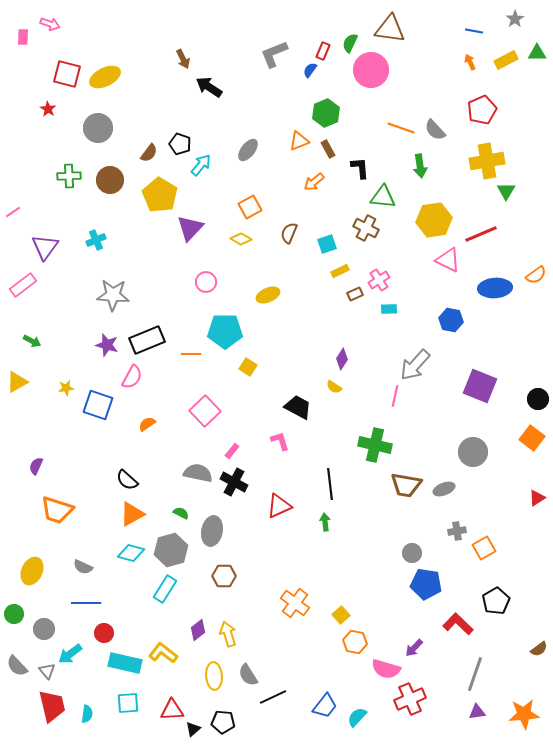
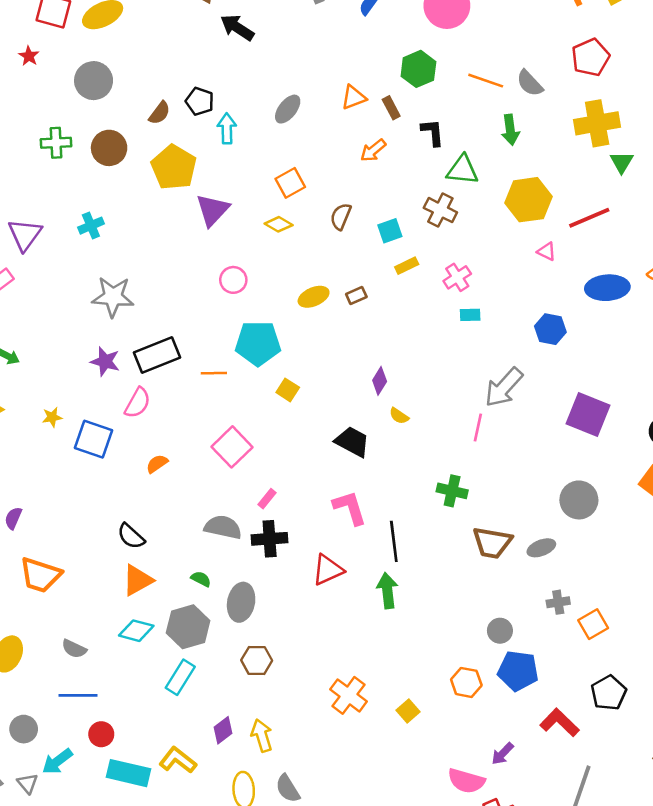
green hexagon: (326, 113) -> (418, 69), moved
cyan arrow: (201, 165) -> (227, 128), turned -40
pink triangle: (448, 260) -> (547, 251), size x0.6
brown rectangle: (355, 294) -> (356, 295), moved
purple diamond: (342, 359) -> (380, 381), moved
pink L-shape: (280, 441) -> (350, 508), moved, size x1.4
green cross: (375, 445) -> (452, 491), size x0.7
black cross: (234, 482) -> (270, 539), turned -32
green arrow: (325, 522) -> (387, 591), size x1.5
orange hexagon: (355, 642) -> (466, 682), moved

